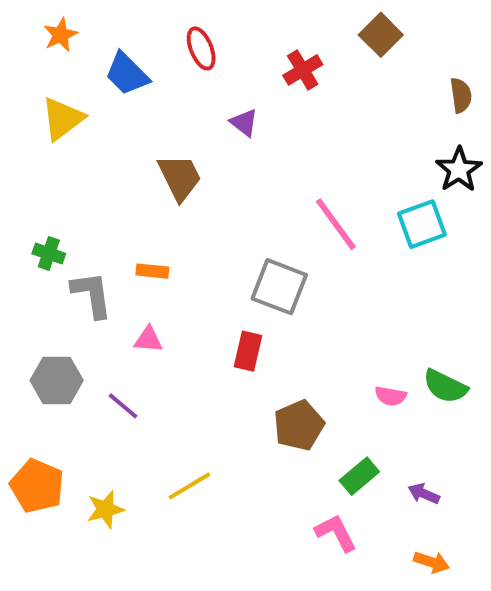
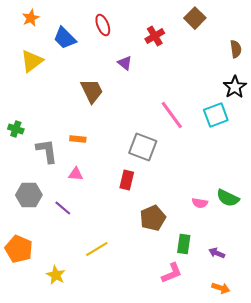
green cross: (49, 254) -> (16, 129), moved
green rectangle: (359, 476) -> (184, 244), turned -42
yellow star: (105, 509) -> (56, 275), moved, turned -30
pink L-shape: (336, 533) -> (172, 273), turned 95

